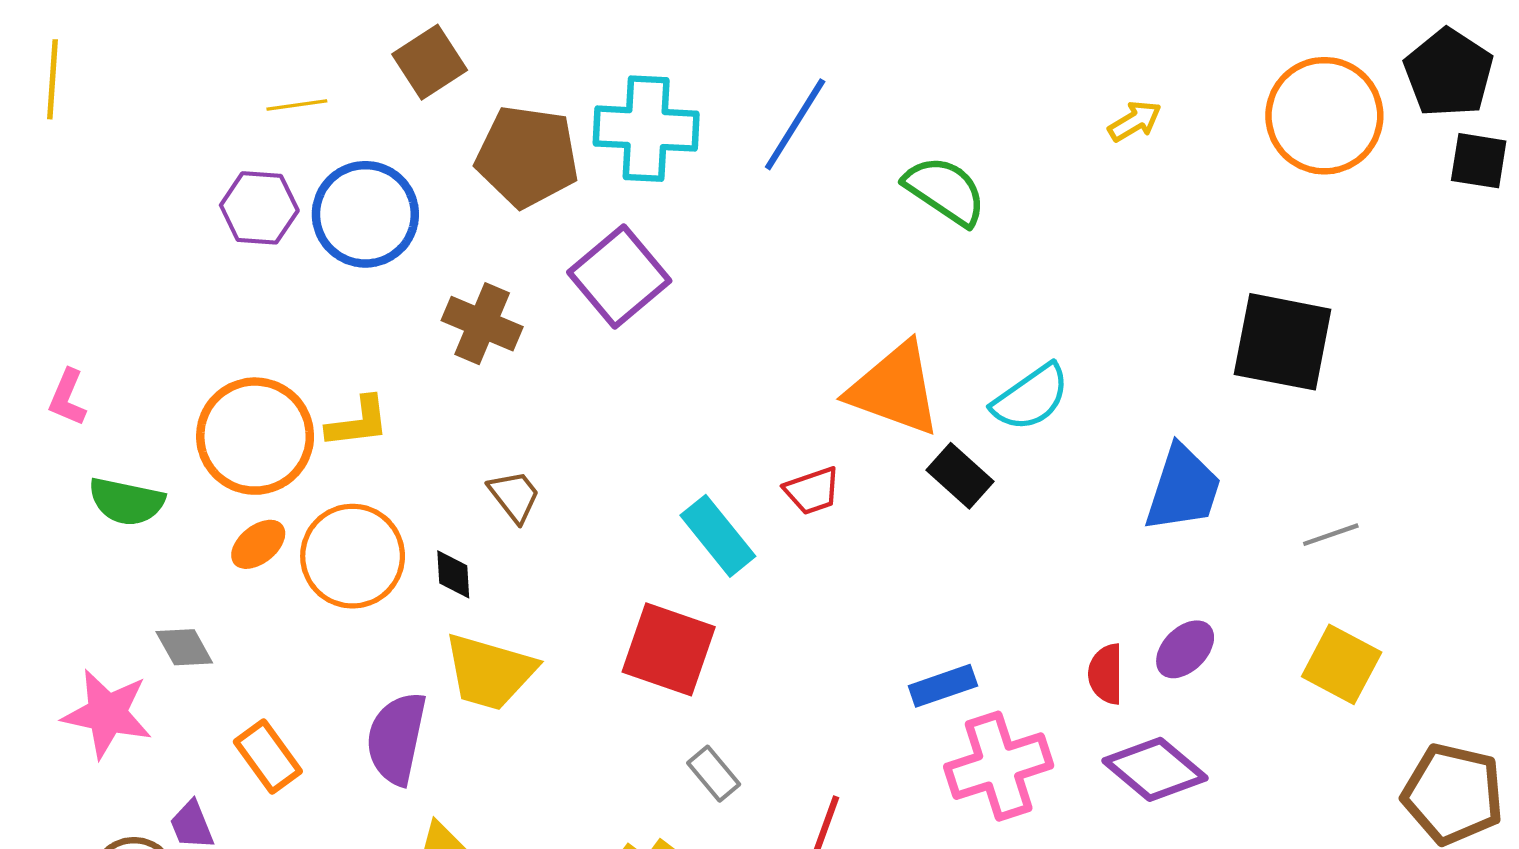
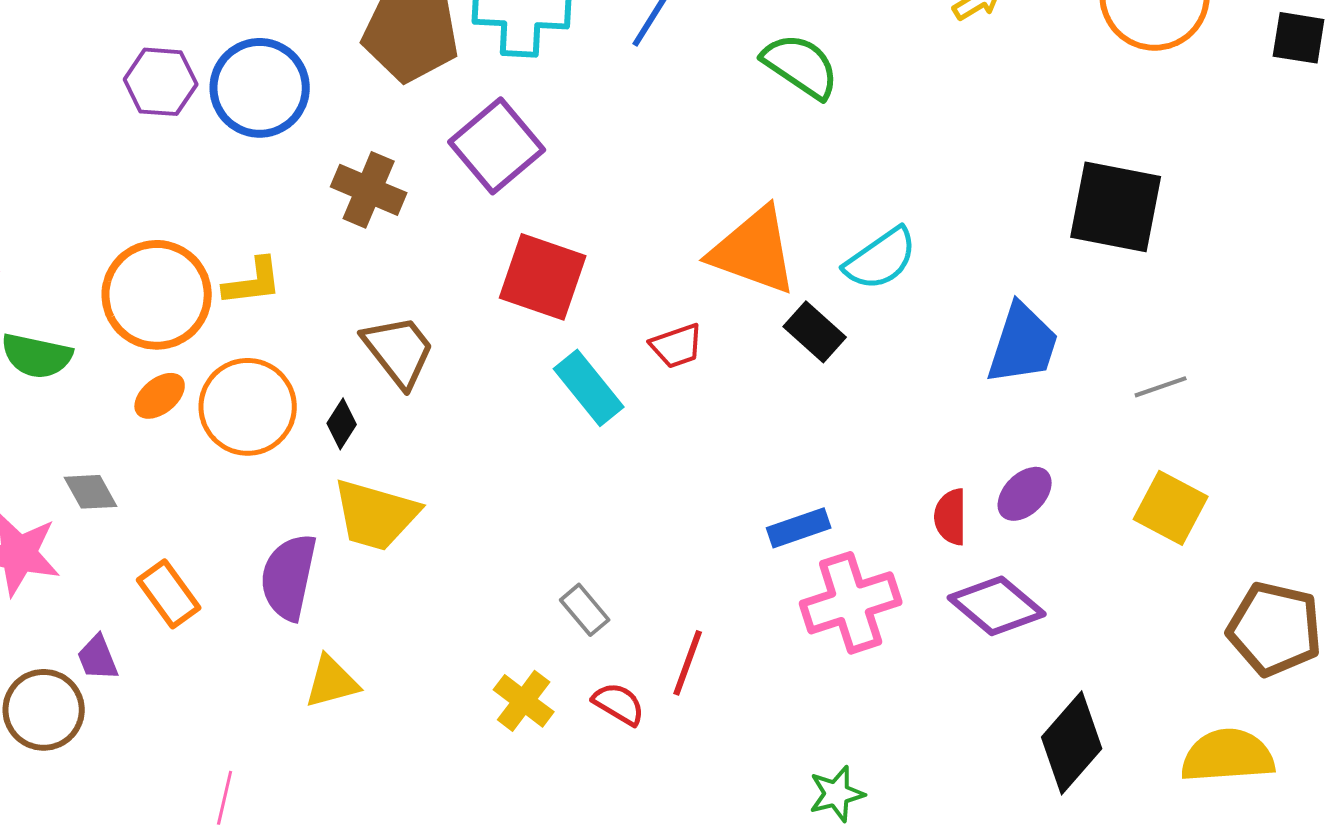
brown trapezoid: (514, 496) -> (399, 351), size x1.5
black diamond: (453, 574) -> (342, 424), turned 36
red square: (669, 649) -> (543, 277), moved

